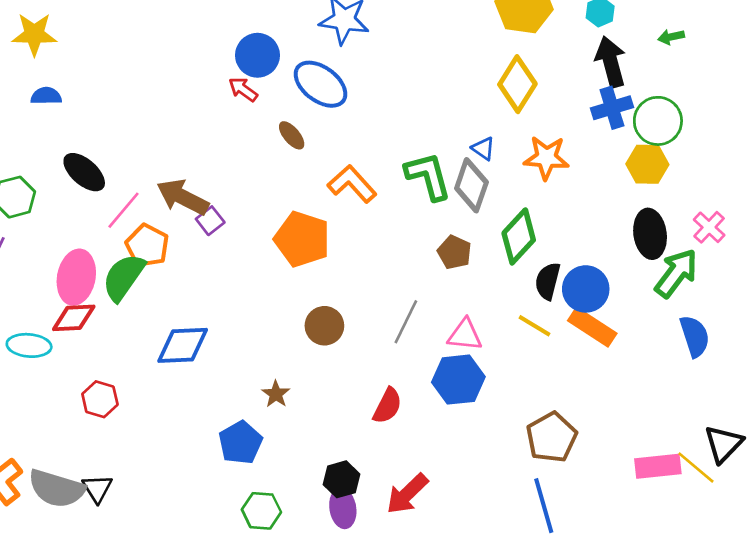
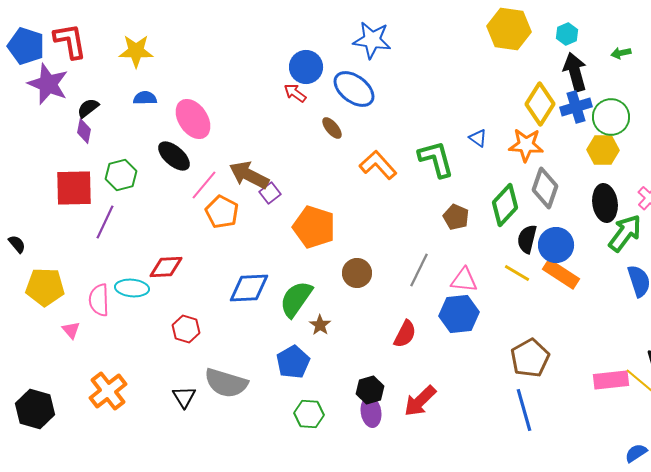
yellow diamond: (517, 84) -> (540, 104), moved
gray diamond: (471, 185) -> (545, 188), moved
orange pentagon: (302, 239) -> (314, 227), moved
pink ellipse: (76, 277) -> (193, 119), moved, turned -45
green semicircle: (124, 277) -> (296, 299), moved
gray semicircle: (57, 489) -> (226, 383), moved

